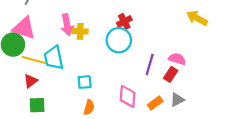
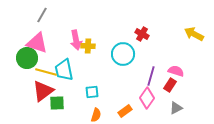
red cross: (124, 21) -> (142, 34), moved, turned -32
red triangle: (31, 81) -> (43, 91), size x1.6
pink diamond: (128, 96) -> (147, 98), moved, turned 30
orange rectangle: (155, 103) -> (125, 111), moved
green square: (37, 105) -> (57, 103), moved

